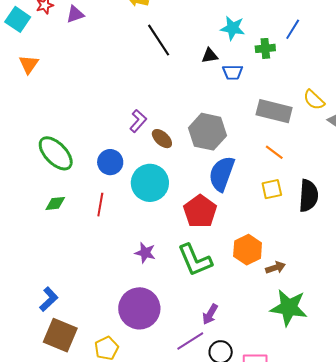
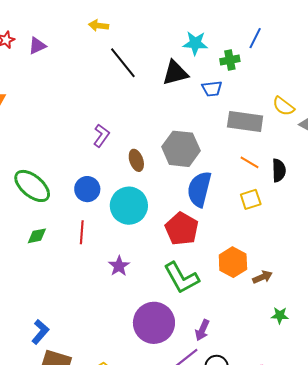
black triangle: (210, 56) -> (175, 73), size x1.6
blue trapezoid: (233, 72) -> (212, 89), moved
purple L-shape: (138, 121) -> (101, 136), moved
brown ellipse: (162, 139) -> (136, 160), turned 35
black semicircle: (308, 196) -> (279, 170), moved, size x0.7
purple star: (145, 253) -> (119, 266), moved, turned 30
purple circle: (139, 308) -> (154, 323), moved
green star: (289, 308) -> (280, 315), size x0.5

